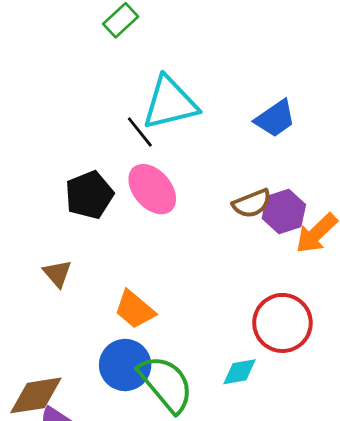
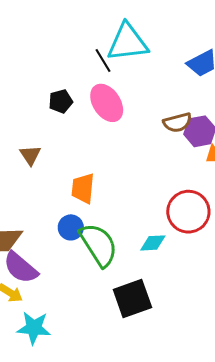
black pentagon: (89, 195) -> (61, 101), size x0.7
orange trapezoid: (135, 310) -> (83, 188), turned 48
blue circle: (125, 365) -> (71, 227), size x0.7

